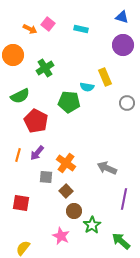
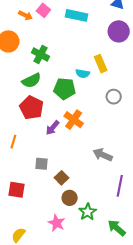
cyan rectangle: (81, 29) -> (77, 15), size x1.5
green cross: (45, 68) -> (40, 55), turned -30
green semicircle: (20, 96) -> (31, 81), moved
gray circle: (127, 103) -> (114, 97), moved
purple arrow: (37, 153) -> (52, 128), moved
orange cross: (66, 163) -> (74, 120), moved

